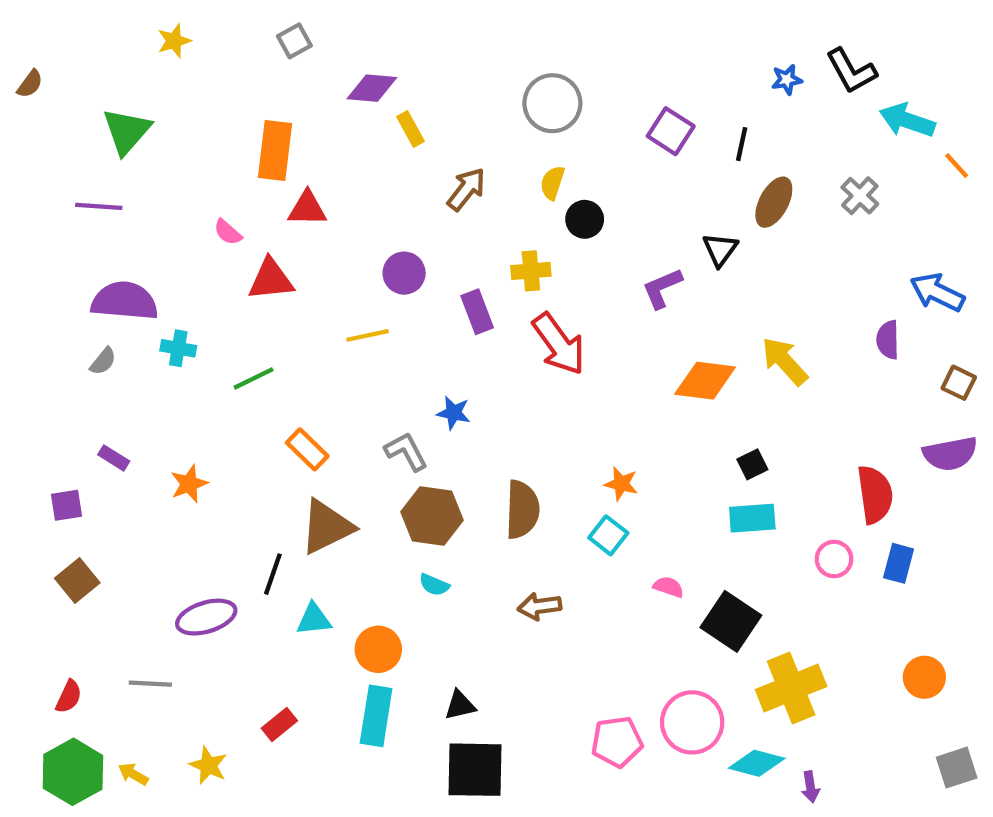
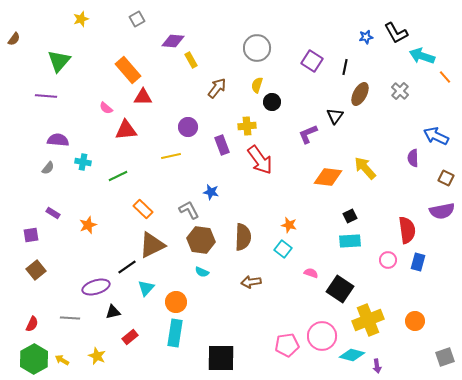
orange rectangle: (275, 150) -> (128, 70), turned -48
purple semicircle: (125, 301) -> (58, 140), size x0.7
black line: (273, 574) -> (127, 267), turned 36
cyan triangle: (314, 619) -> (146, 288), turned -42
orange circle: (924, 677) -> (415, 321), moved
black triangle: (460, 705) -> (113, 312), moved

